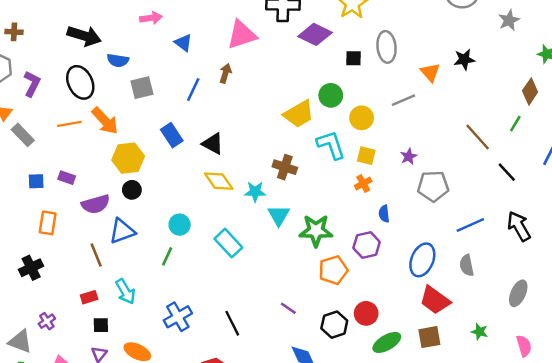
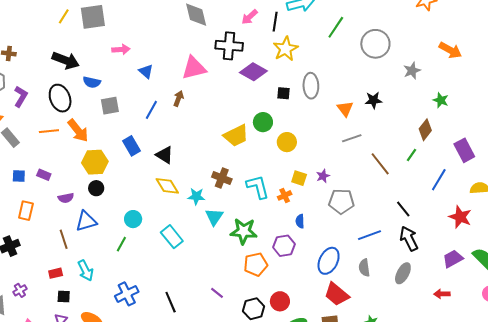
gray line: (404, 100) -> (352, 138), moved
cyan L-shape: (331, 145) -> (258, 187), moved
yellow square: (366, 156) -> (299, 178), moved
black line: (507, 172) -> (403, 209), moved
purple semicircle: (96, 204) -> (66, 198), size x0.7
gray ellipse: (518, 293) -> (403, 273), moved

